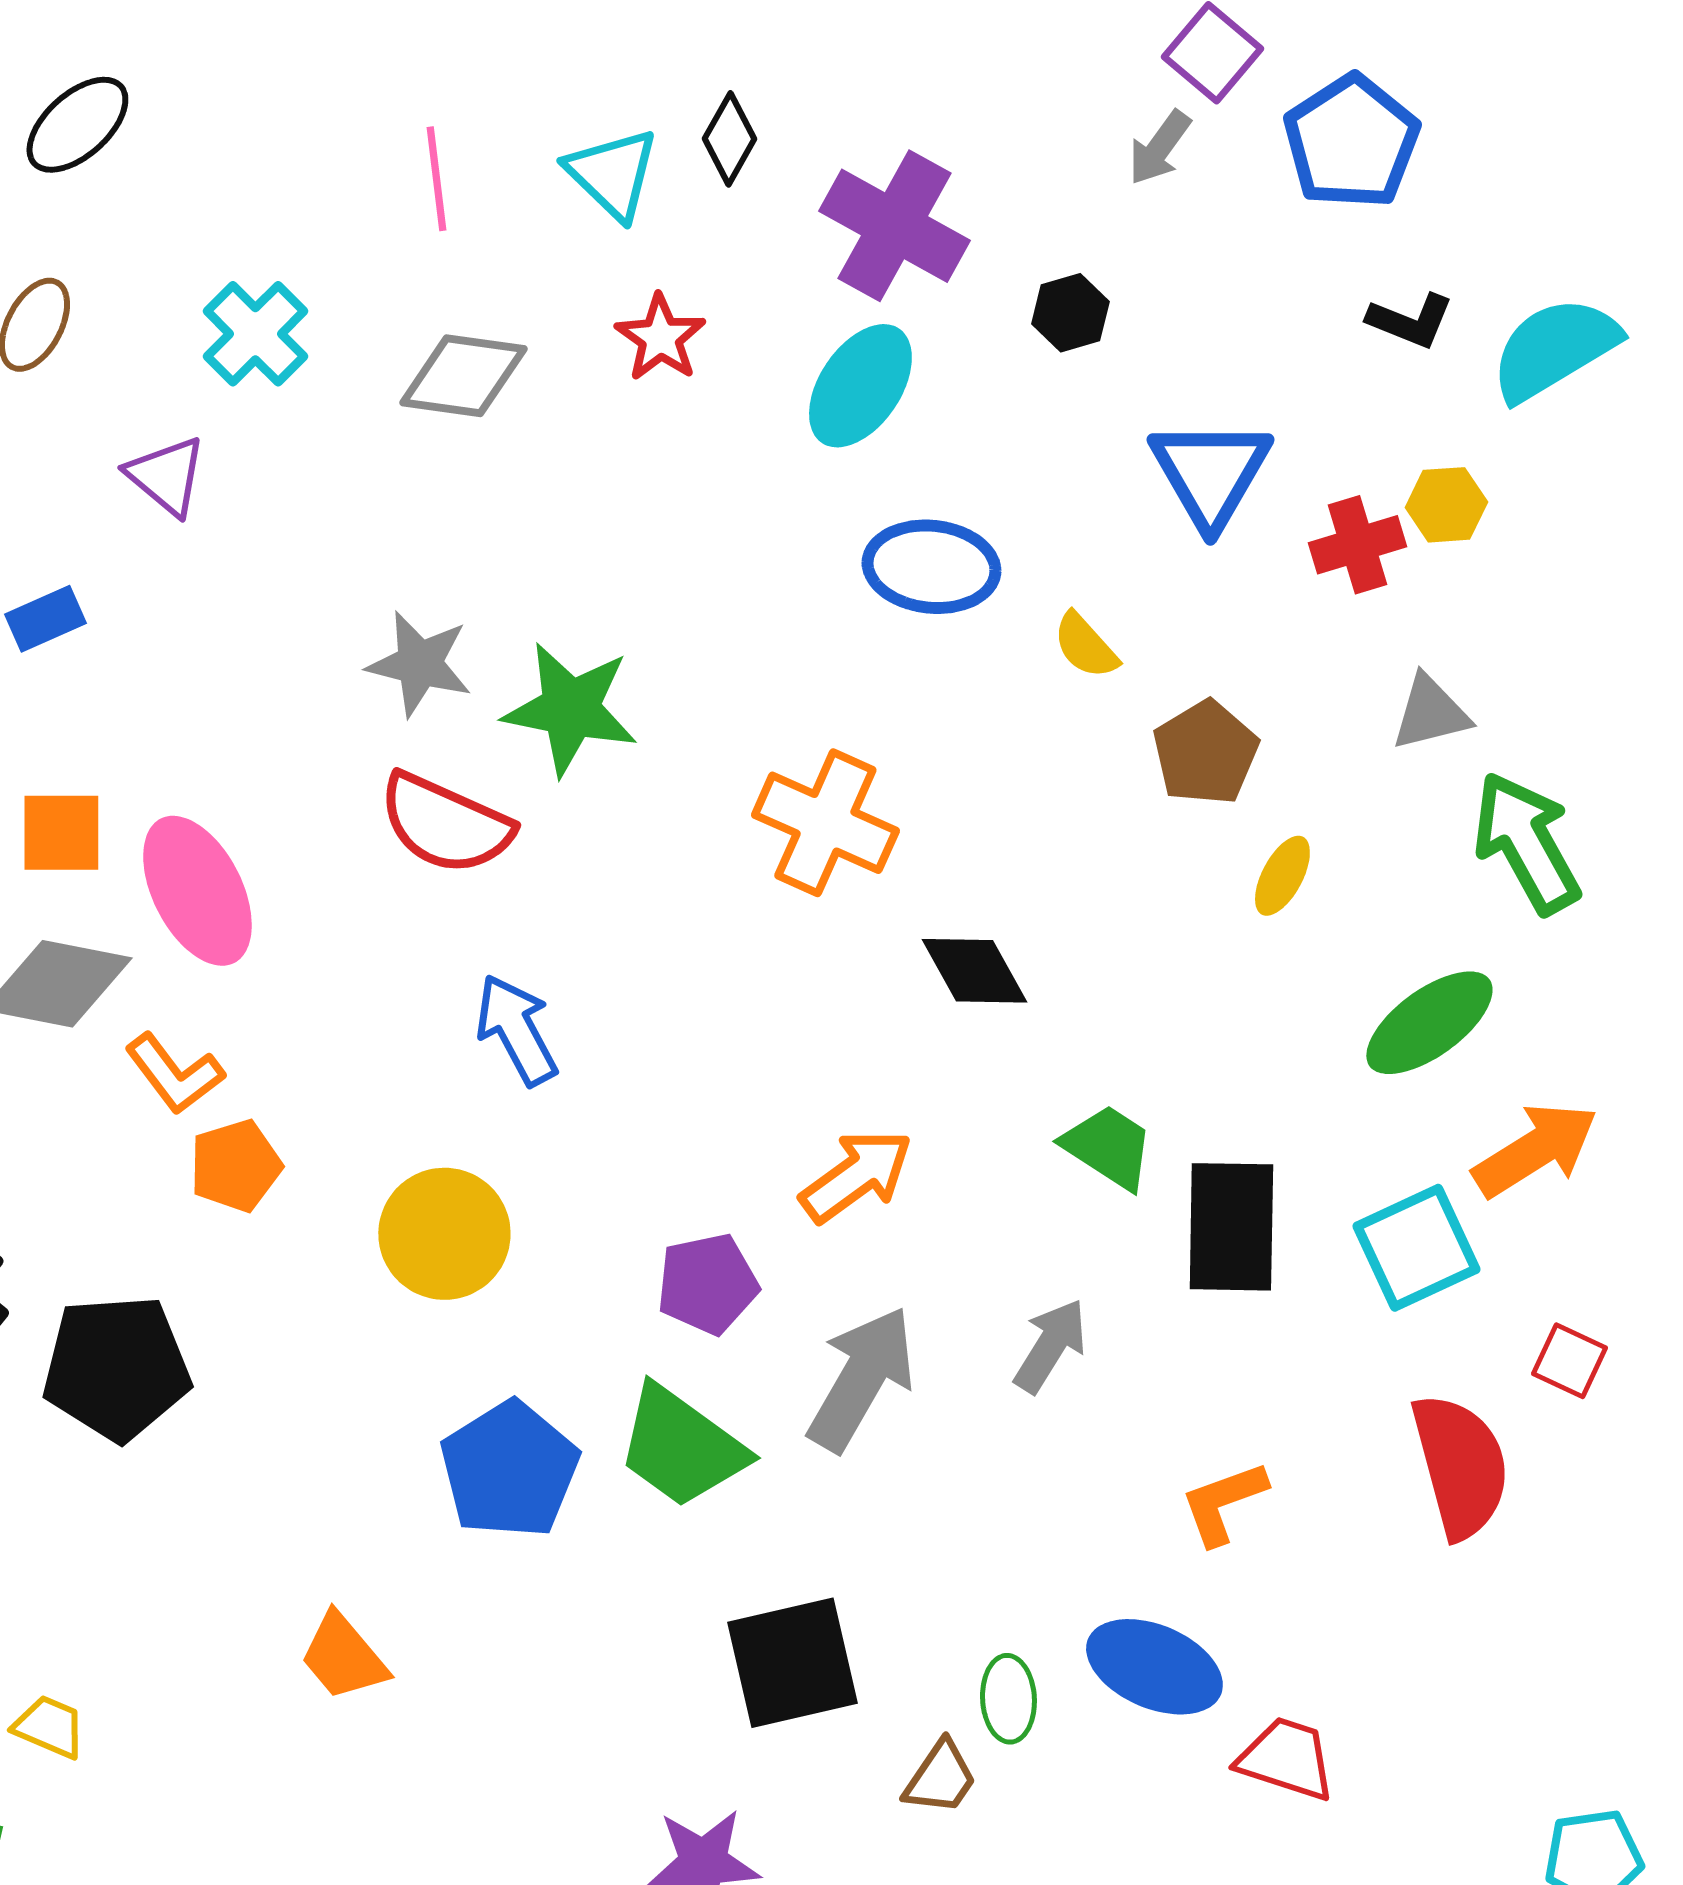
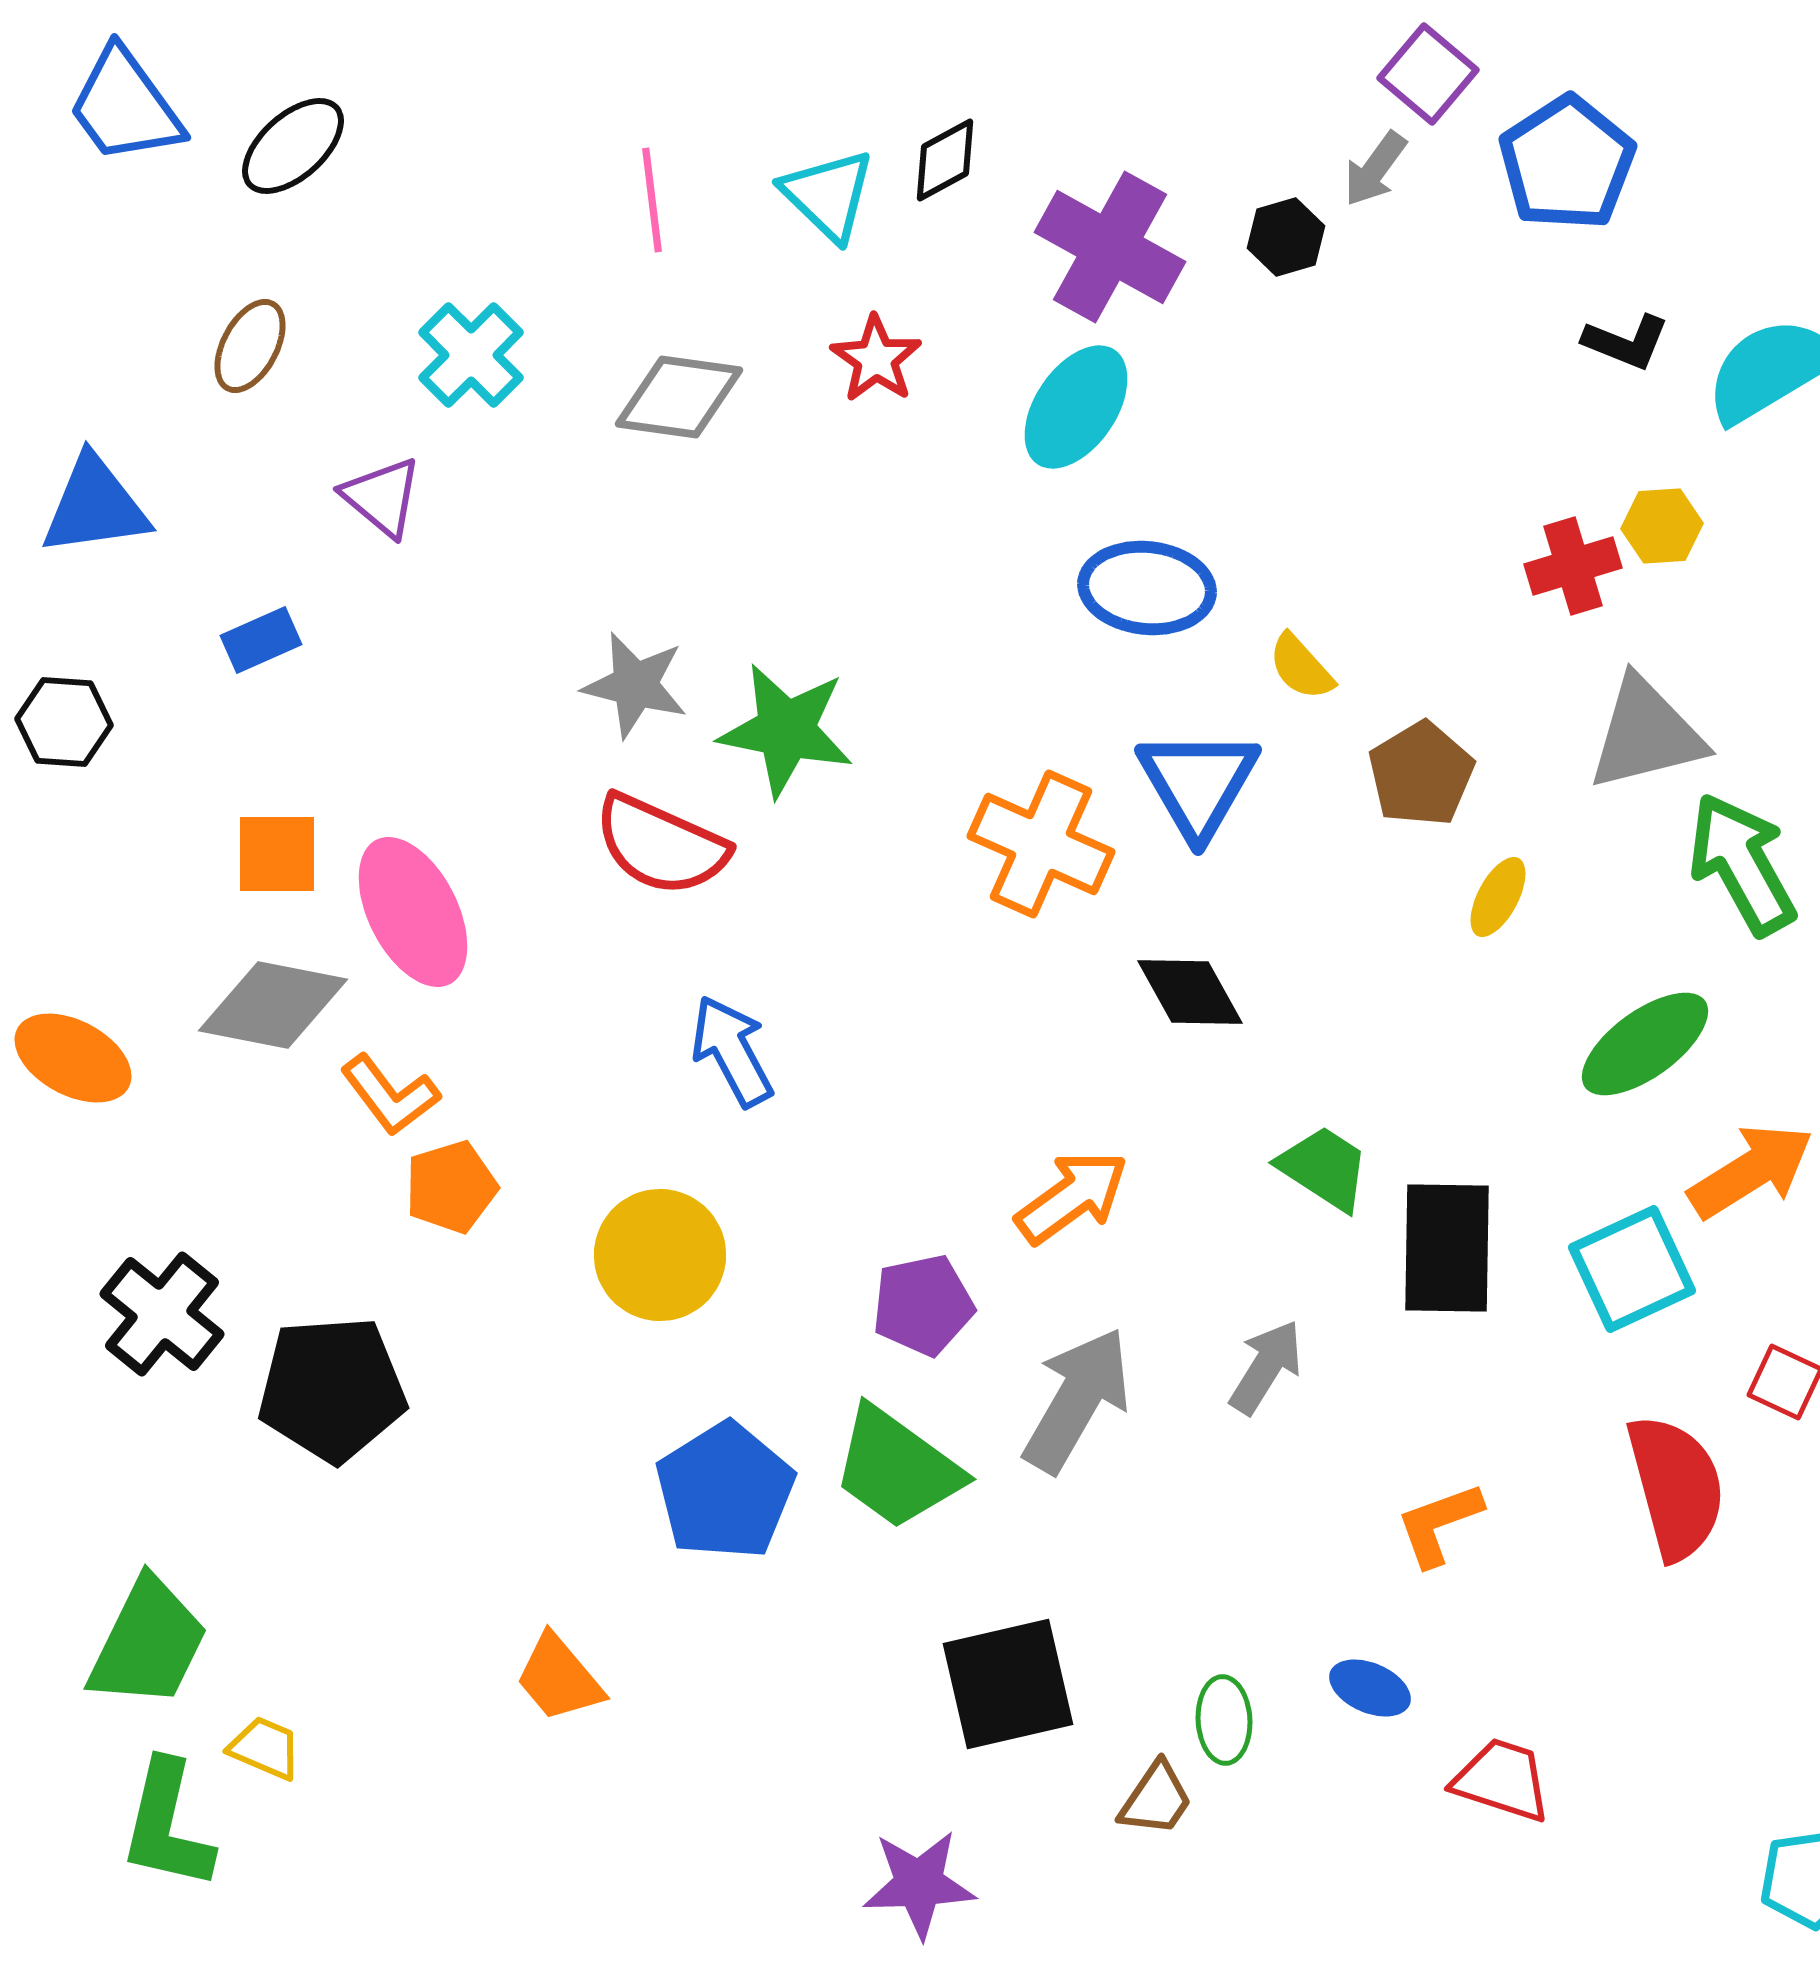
black diamond: (729, 139) -> (945, 160), turned 32
black hexagon: (1070, 313) -> (1286, 237), moved
blue triangle: (1210, 473) -> (1198, 783), moved
gray triangle: (1430, 713) -> (1646, 734), size x1.5
blue ellipse: (1154, 1667) -> (1370, 1688), size x0.6

